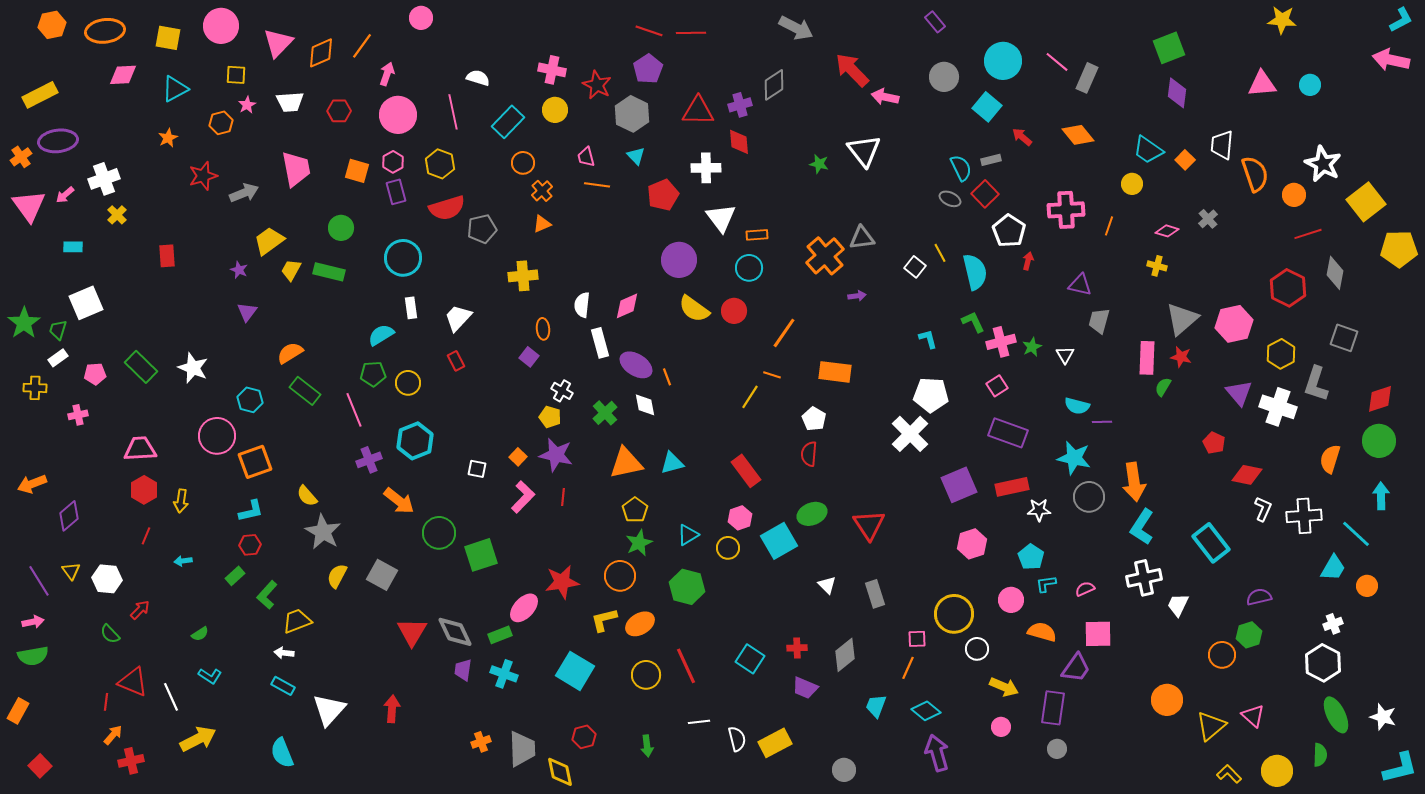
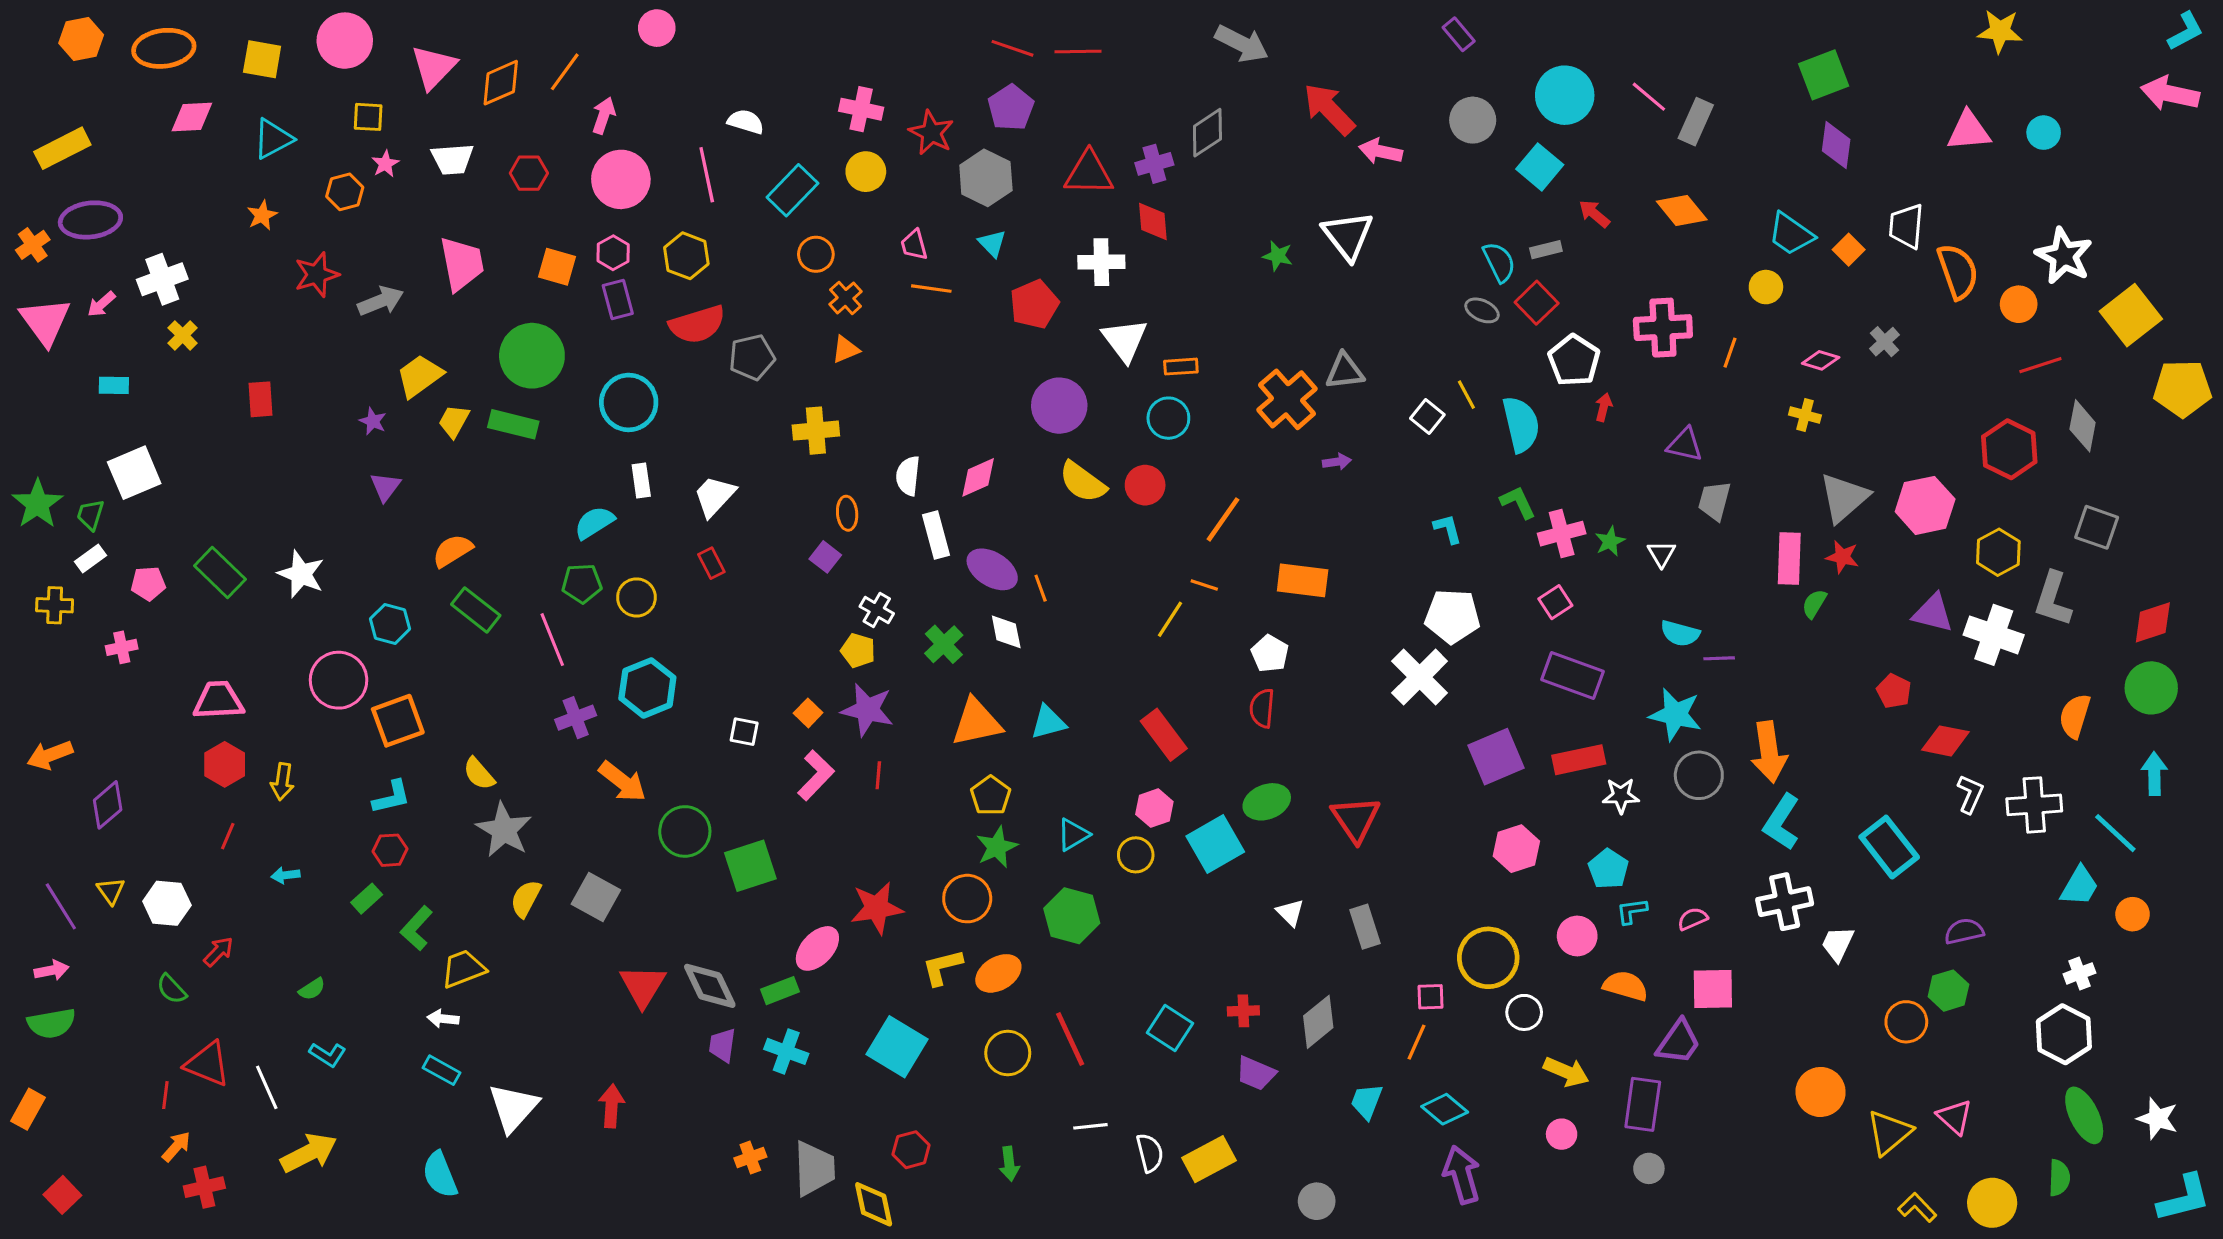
green circle: (341, 228) -> (532, 356), size x1.6
purple triangle: (1239, 393) -> (1933, 613), turned -36

